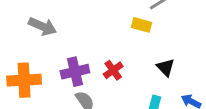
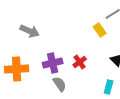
yellow rectangle: (142, 25) -> (100, 30), turned 40

